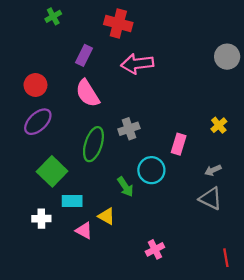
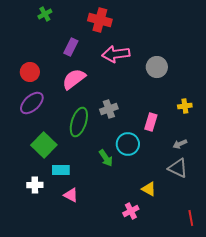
gray circle: (227, 57) -> (157, 67), moved
pink semicircle: (88, 93) -> (74, 79), turned 85
yellow cross: (219, 125) -> (185, 106), turned 32
yellow triangle: (106, 216) -> (149, 189), moved

